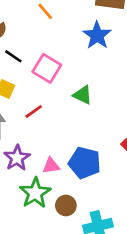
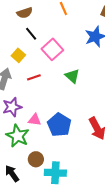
green star: (35, 193) -> (18, 136), turned -30
brown circle: (66, 205) -> (36, 159), moved

